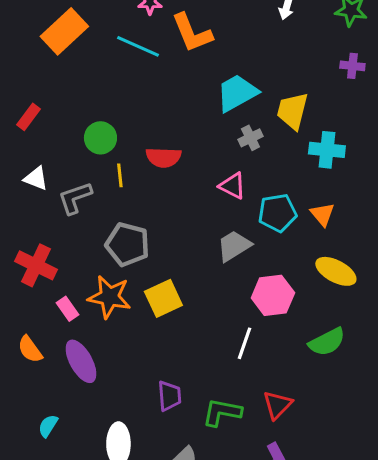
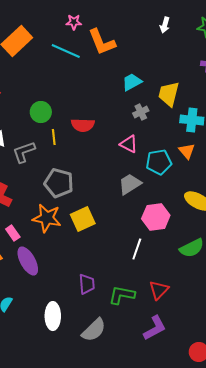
cyan trapezoid: (237, 93) -> (132, 82), size x0.7
orange triangle: (322, 214) -> (187, 151), moved
pink rectangle: (67, 309) -> (13, 233), moved

